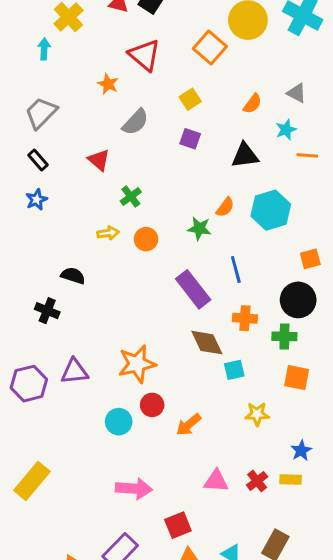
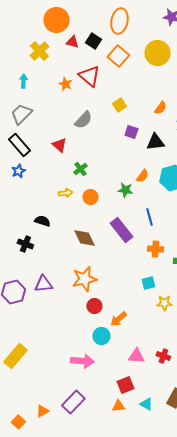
orange square: (210, 47) -> (118, 56), moved
cyan arrow: (44, 49) -> (23, 81), moved
orange star: (108, 84) -> (65, 84), moved
purple square: (190, 139) -> (131, 132), moved
black rectangle: (38, 160) -> (19, 145), size x1.6
brown diamond: (207, 343) -> (84, 238), moved
yellow star: (257, 414) -> (164, 303), moved
cyan circle: (119, 422) -> (101, 336), moved
red cross: (257, 481) -> (163, 356), turned -32
red square: (178, 525) -> (125, 385), moved

